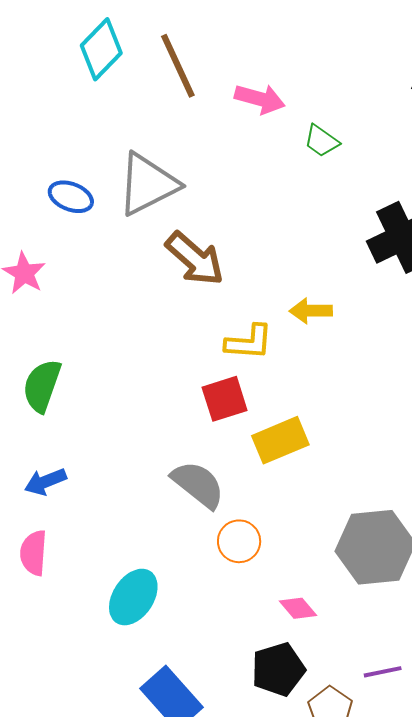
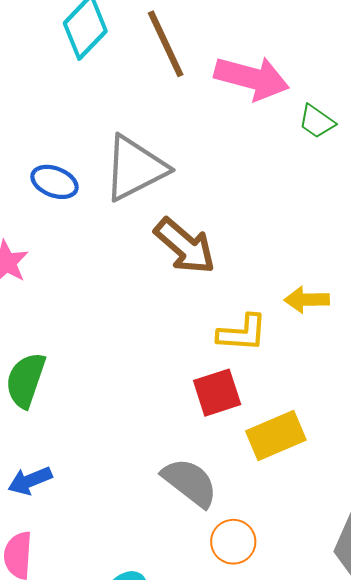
pink arrow: (260, 99) -> (252, 78), size x1.4

